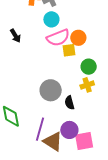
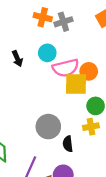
cyan circle: (51, 19) -> (47, 53), moved
yellow square: (69, 50) -> (76, 84), size x1.5

